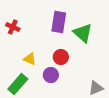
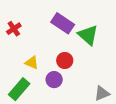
purple rectangle: (59, 22) -> (63, 23), turned -65
red cross: (13, 27) -> (14, 29), turned 32

